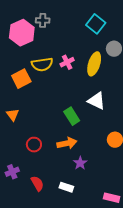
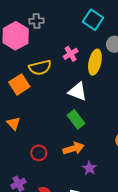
pink cross: (67, 62) -> (71, 54), moved
white triangle: (97, 101) -> (78, 92), moved

